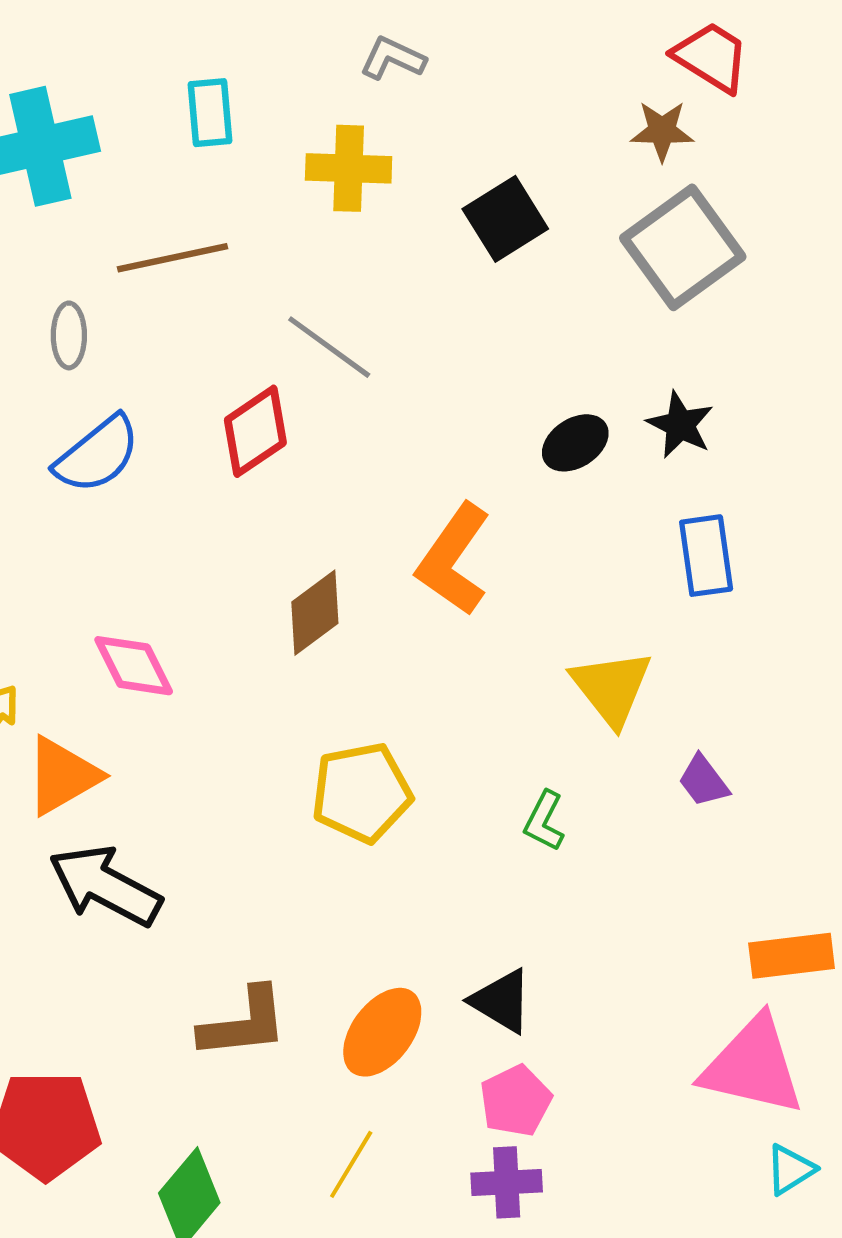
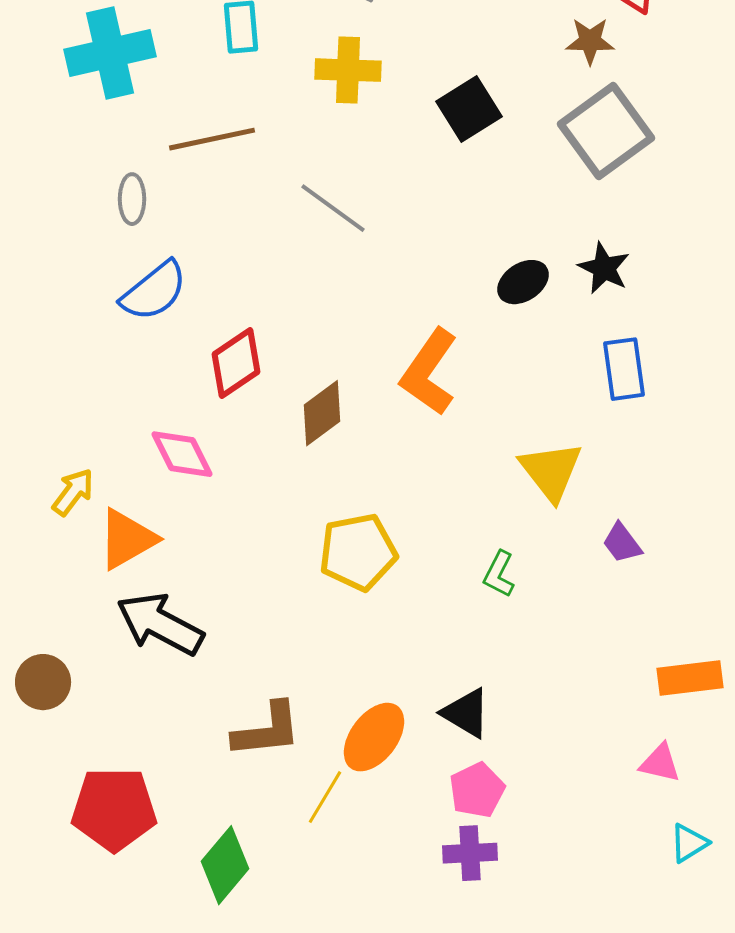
red diamond: (255, 431) -> (236, 363), moved
pink triangle: (753, 1066) -> (660, 763), size x0.5
yellow line: (351, 1164) -> (325, 797), moved

